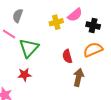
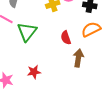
red star: (24, 75) -> (34, 72), moved

